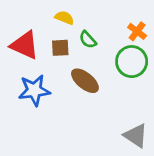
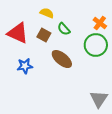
brown square: (60, 48) -> (44, 35), turned 32
blue star: (34, 90) -> (25, 66), size x0.7
gray triangle: (136, 136) -> (99, 99), turned 30

